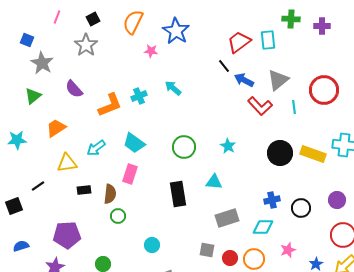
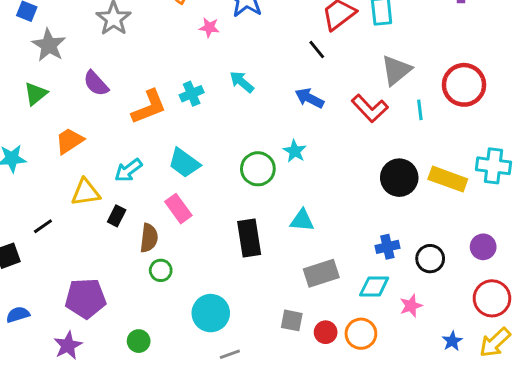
blue arrow: (244, 80) -> (309, 98), moved
cyan star: (228, 146) -> (295, 151), moved
pink rectangle: (130, 174) -> (178, 209), turned -54
black rectangle: (84, 190) -> (117, 216), moved, turned -56
cyan circle: (152, 245) -> (211, 313), size x1.6
pink star: (288, 250) -> (411, 306), moved

